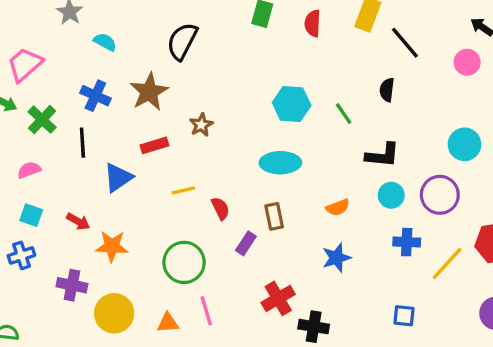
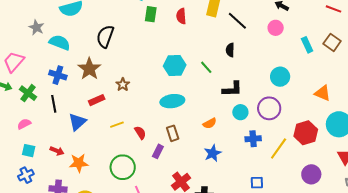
cyan semicircle: (105, 42) -> (60, 42), size x1.5

